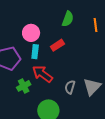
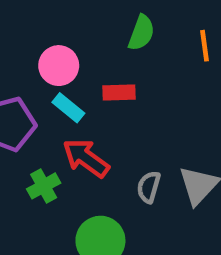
red rectangle: (57, 45) -> (119, 92), turned 32
cyan rectangle: (35, 52) -> (68, 108), turned -56

